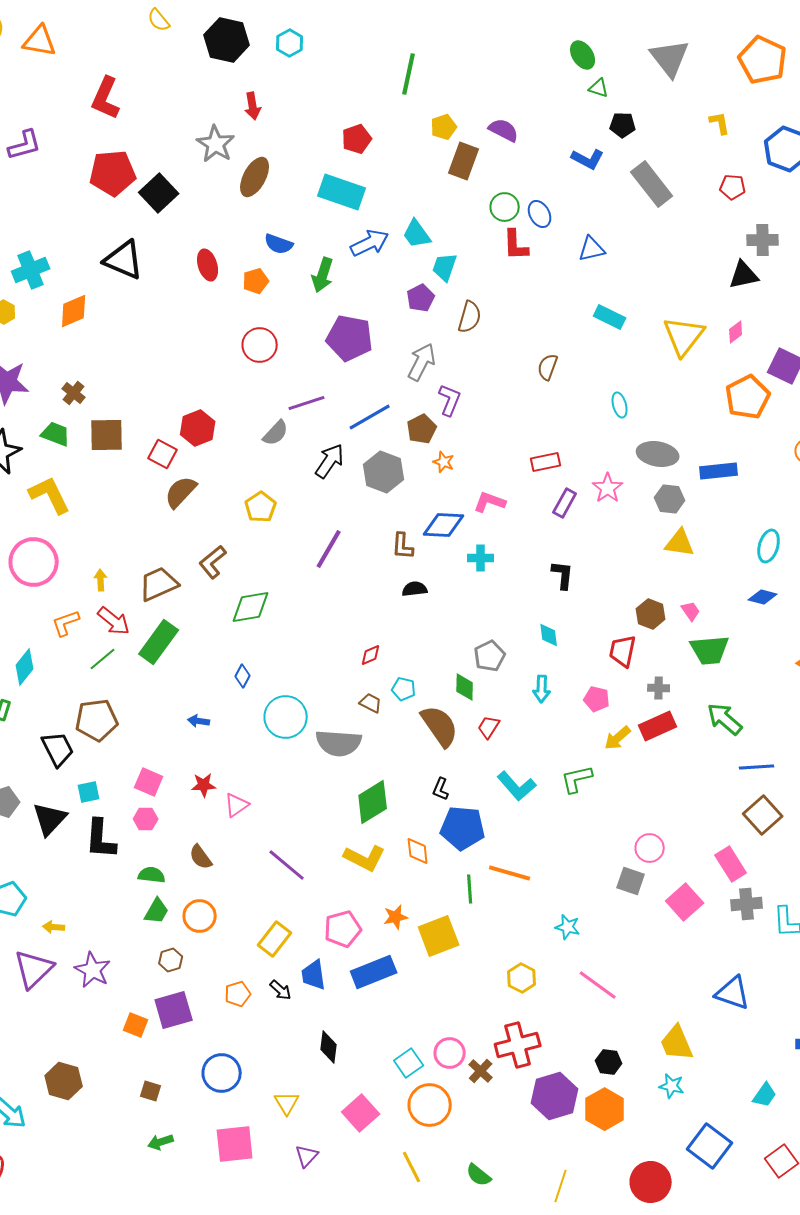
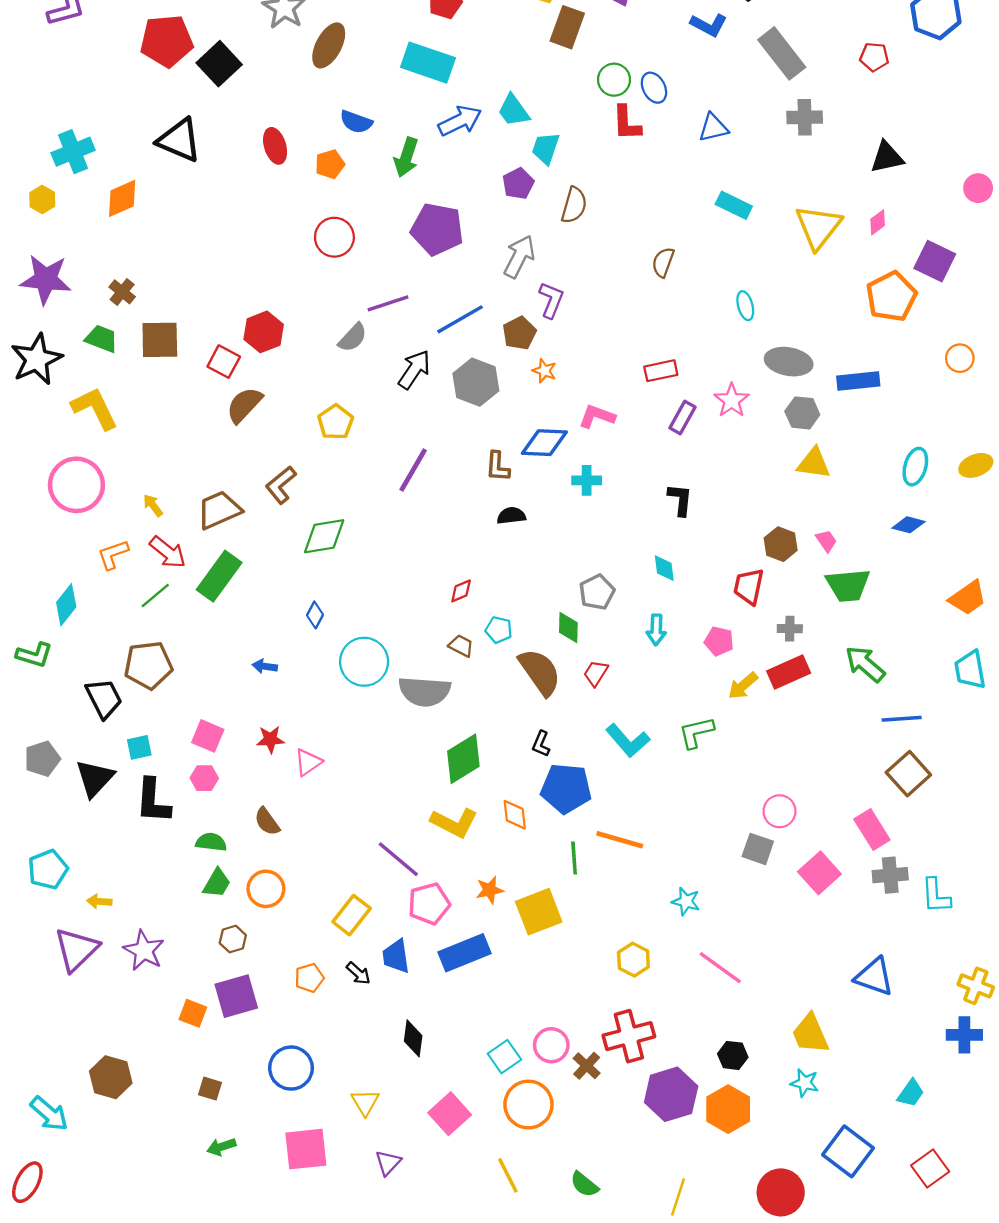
gray cross: (763, 240) -> (805, 117), moved
yellow arrow: (101, 580) -> (153, 505), turned -35
purple line: (287, 865) -> (398, 859), moved

